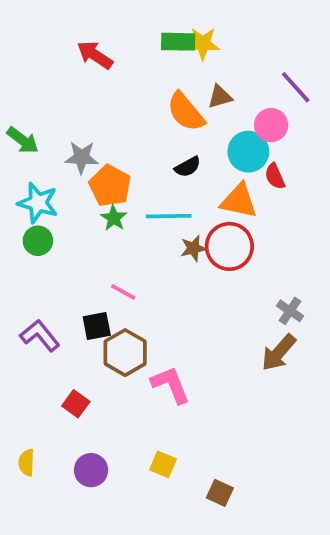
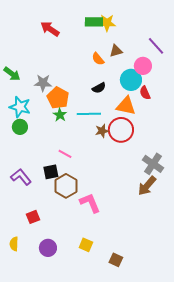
orange semicircle: (186, 112) -> (98, 59), size x0.6
gray cross: (290, 311) -> (153, 164), size x1.5
red square: (76, 404) -> (33, 217), moved, turned 32

